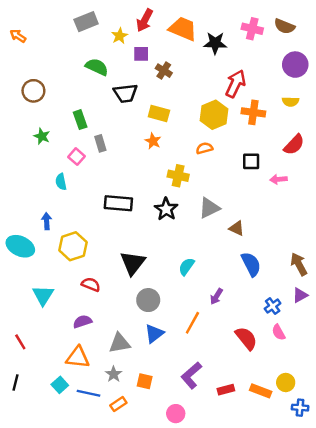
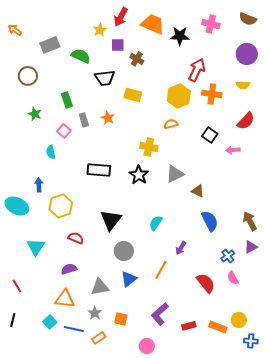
gray rectangle: (86, 22) -> (50, 45), moved
brown semicircle: (284, 26) -> (248, 19), moved
orange star: (153, 141) -> (108, 118), moved
black square: (251, 161) -> (210, 135), turned 35

